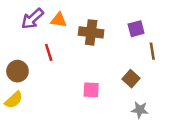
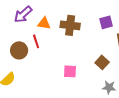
orange triangle: (59, 20) -> (44, 23), moved
brown circle: (17, 71) -> (19, 50), moved

